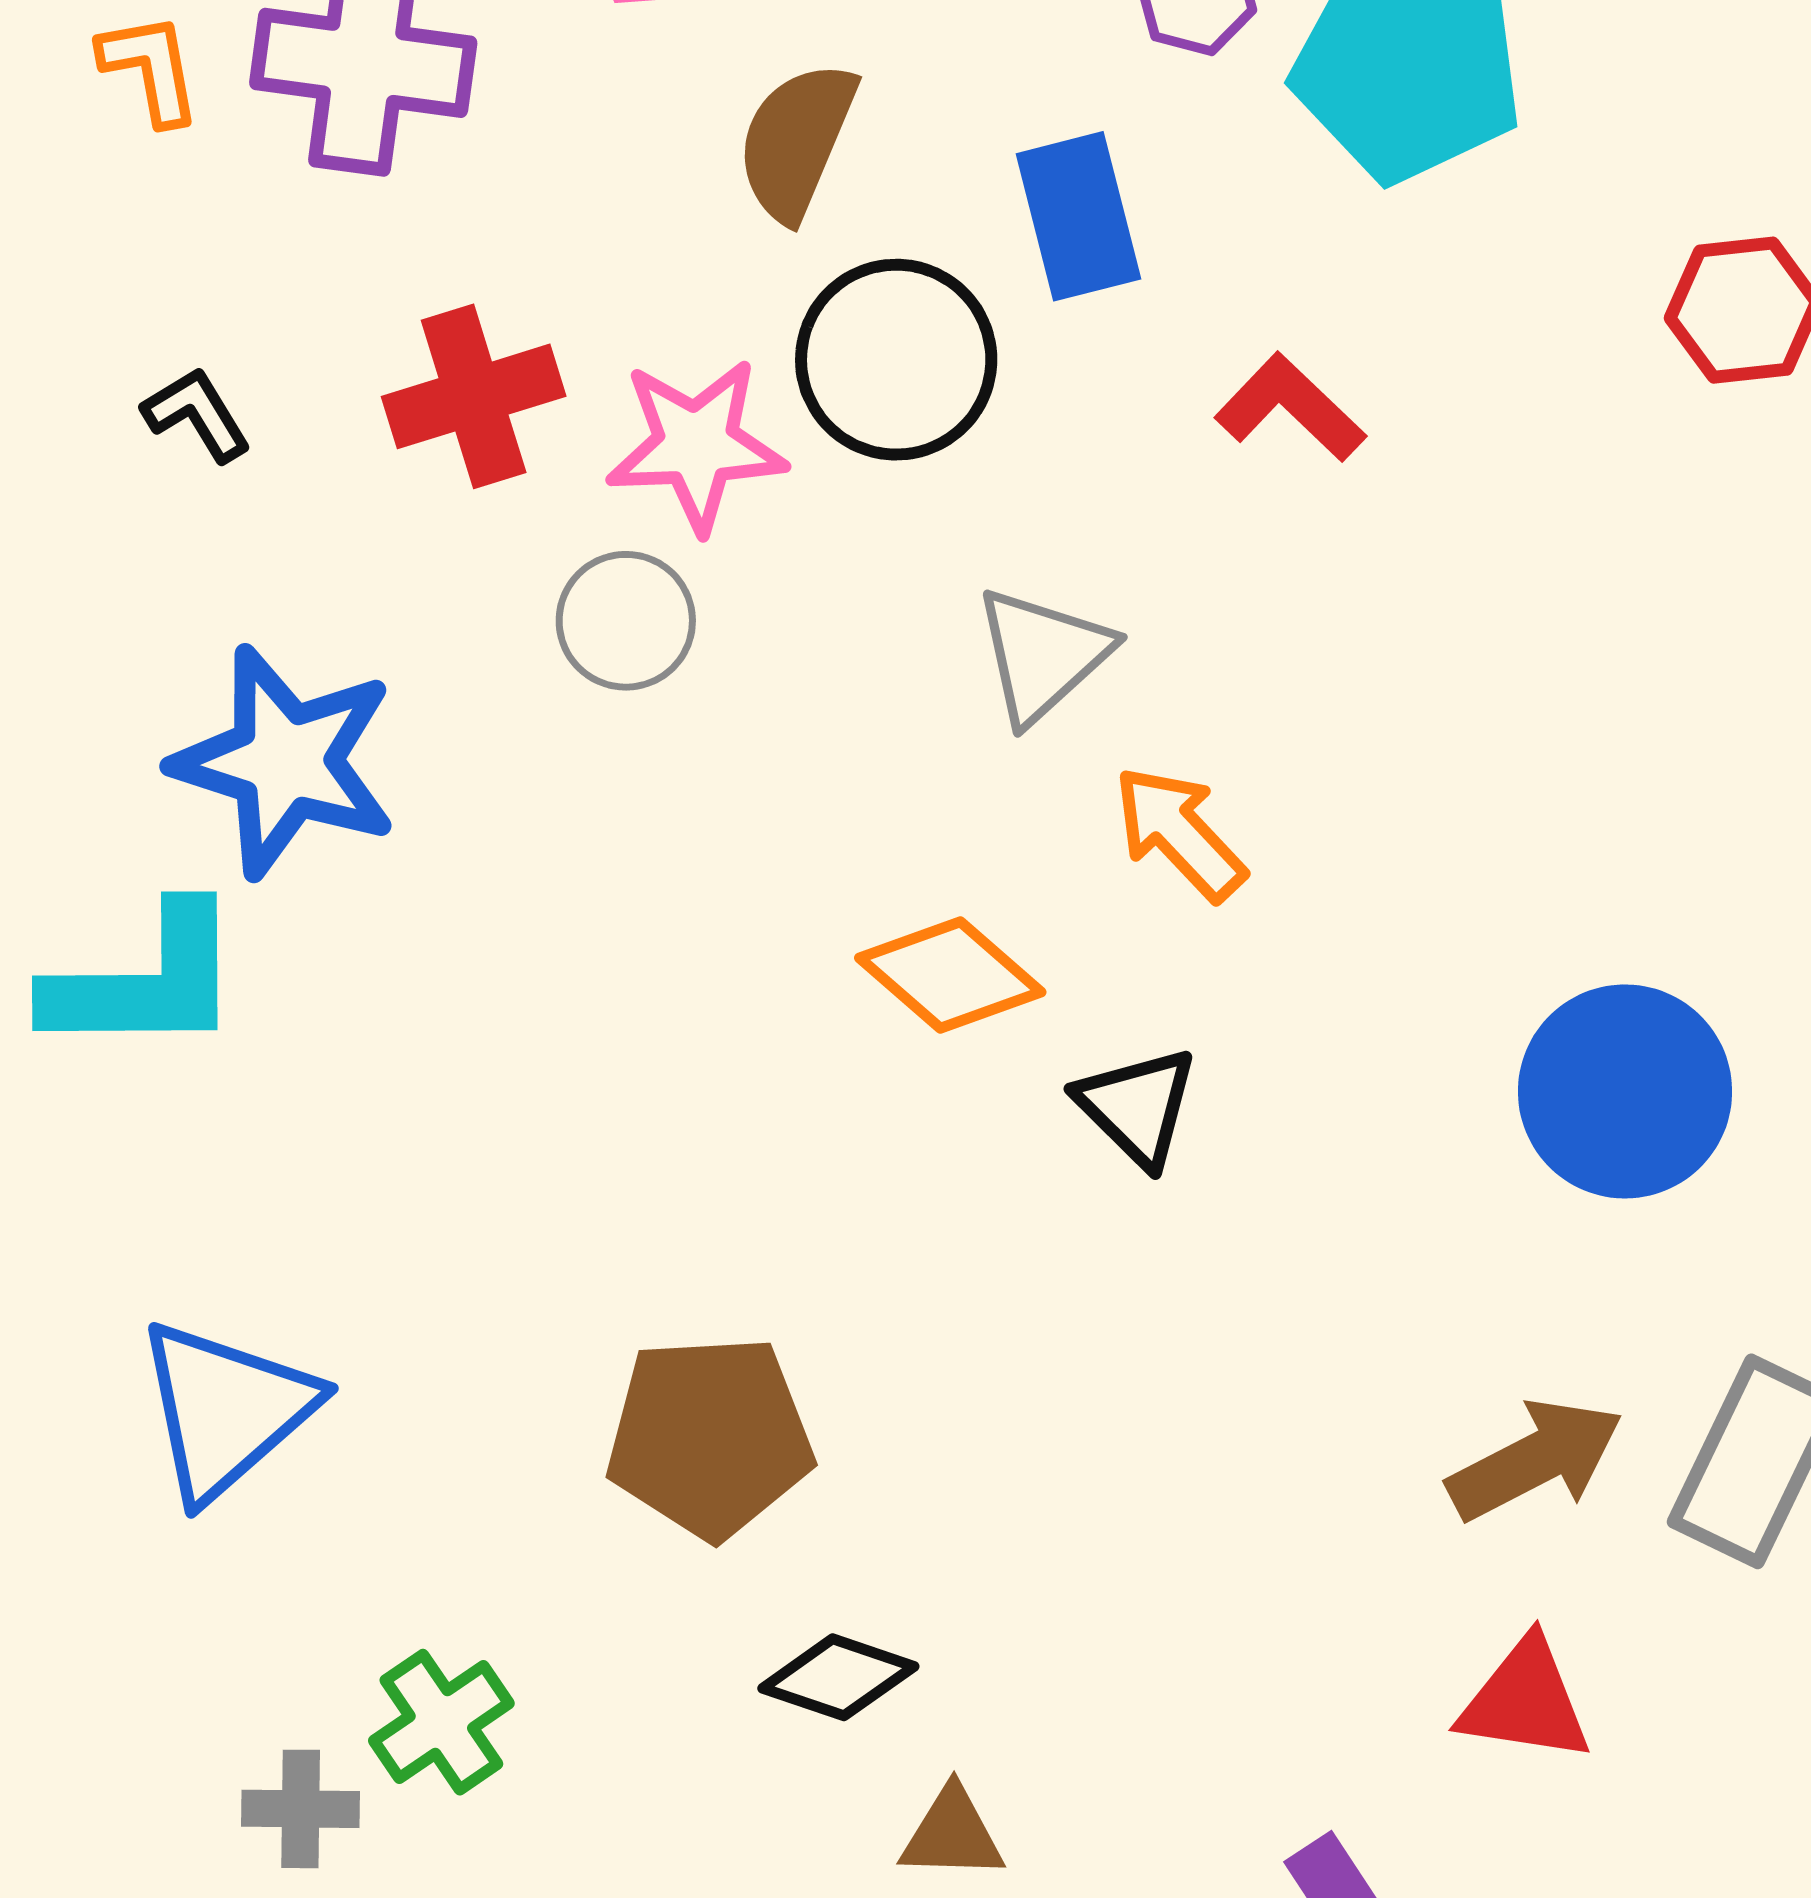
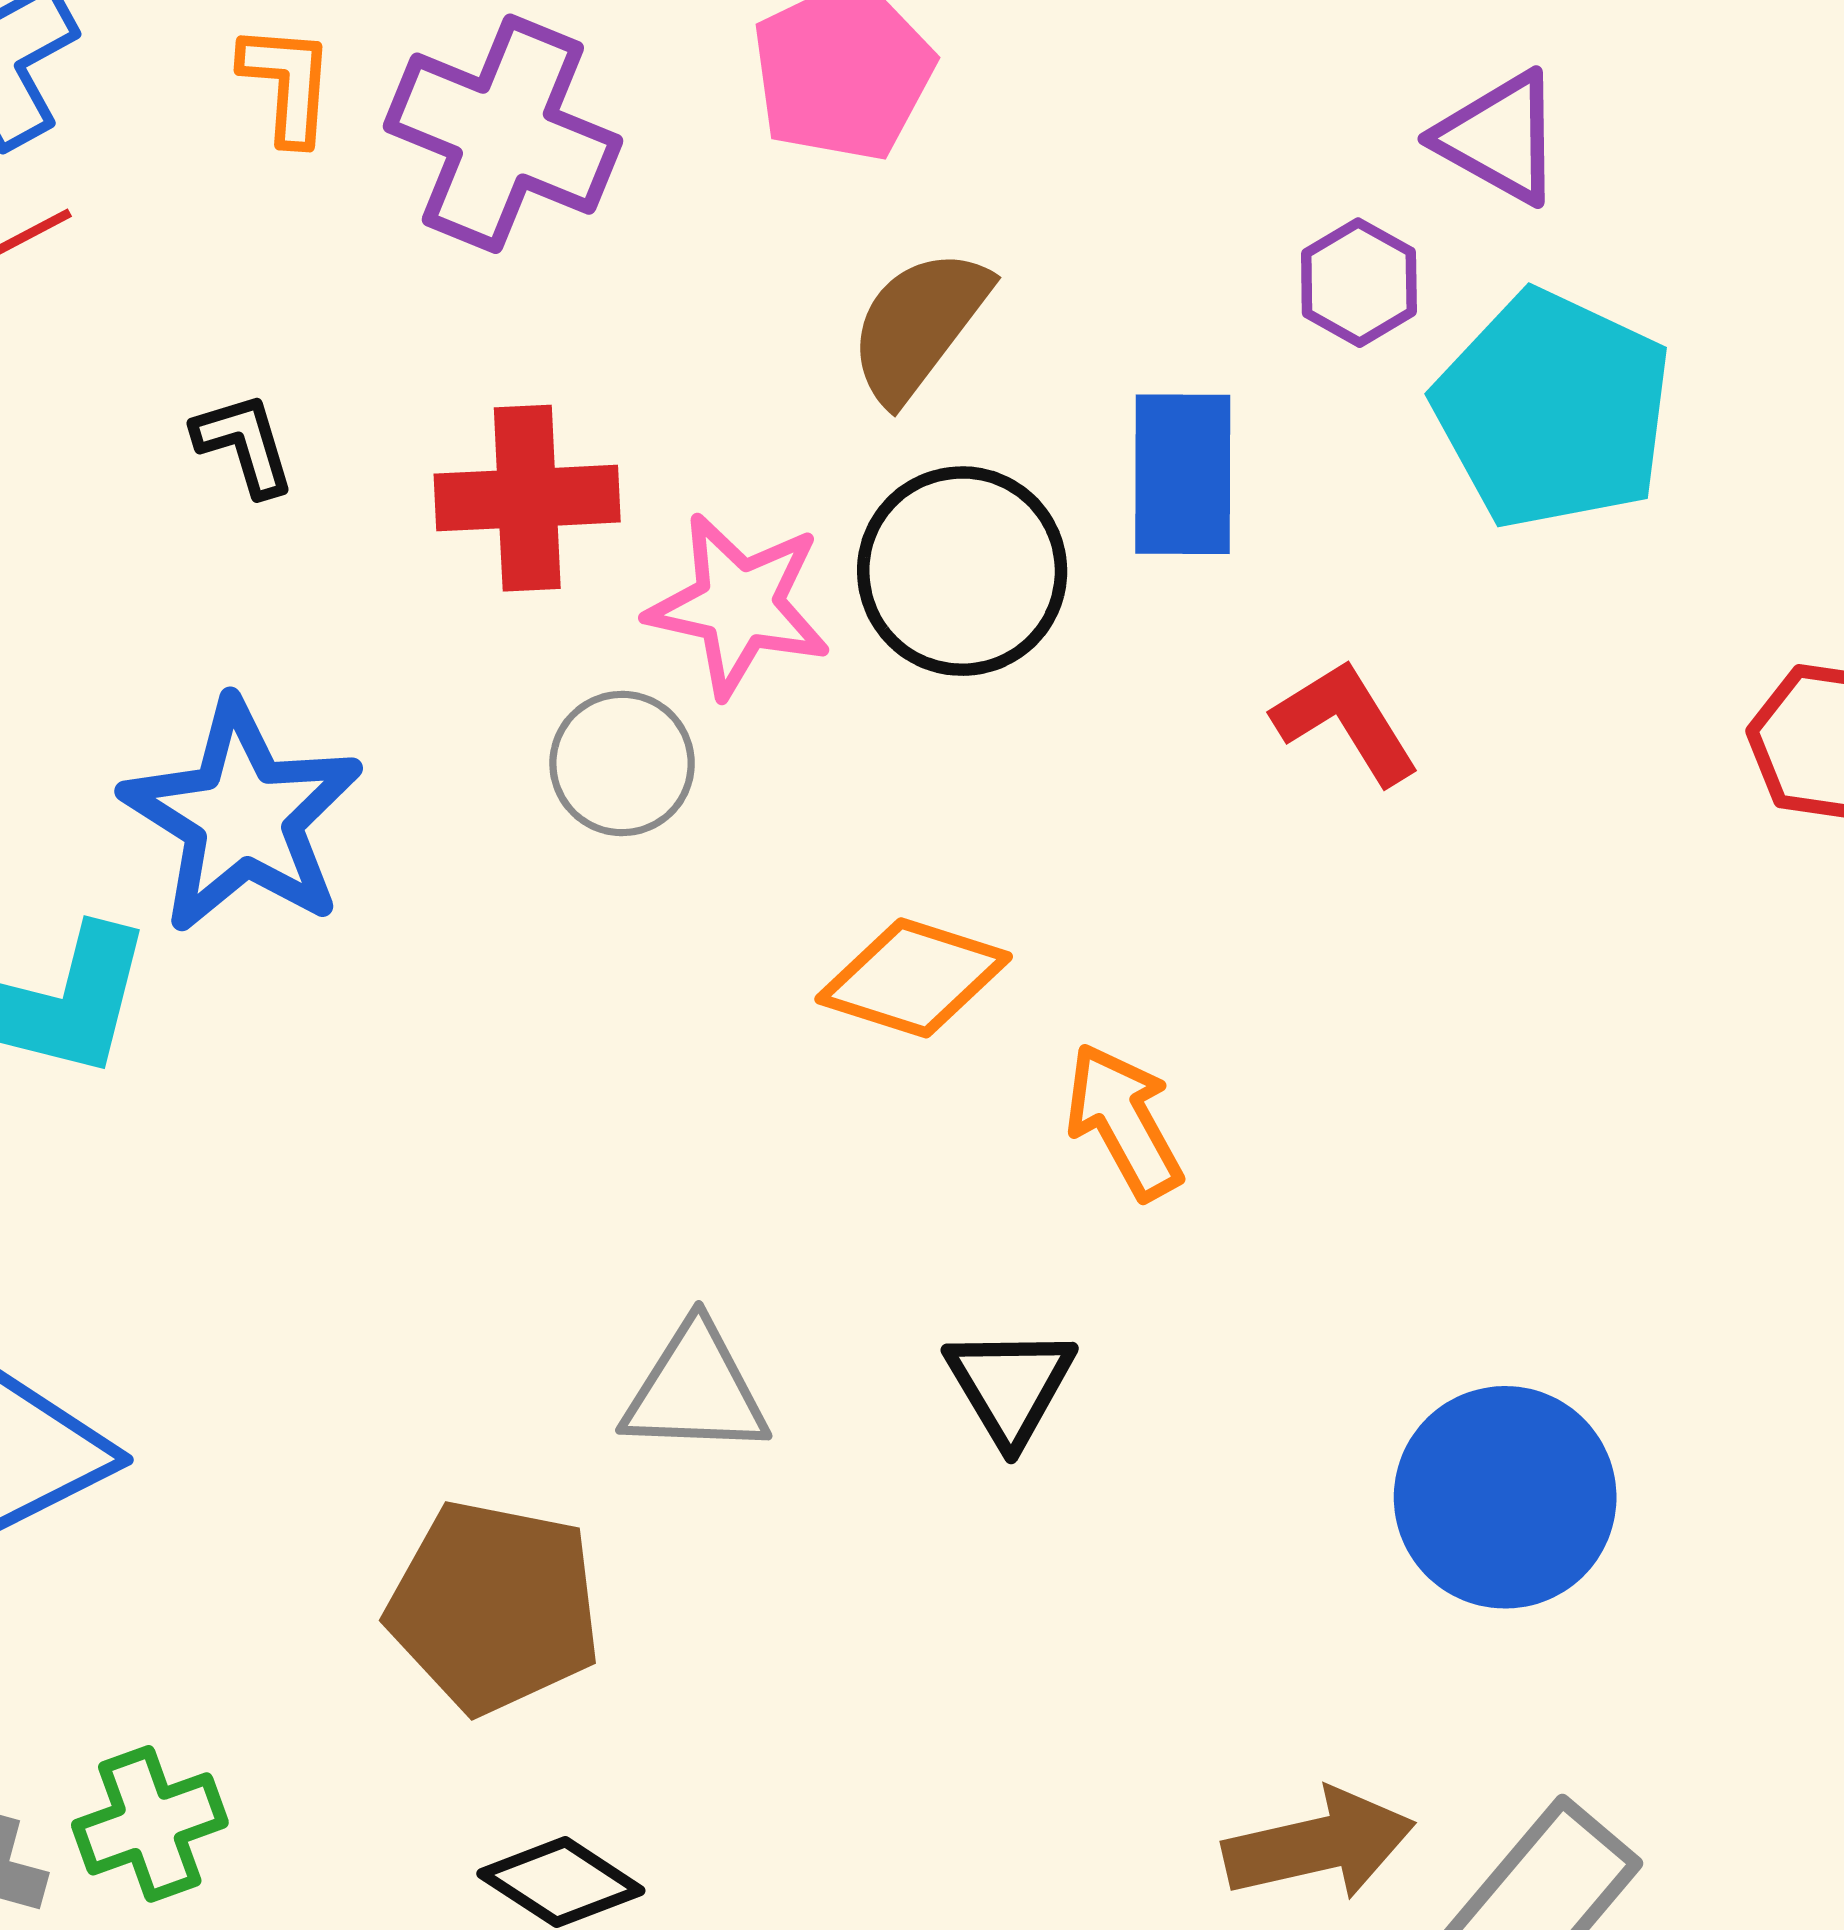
gray triangle: (1043, 655) -> (695, 1390), moved, turned 30
orange diamond: (950, 975) -> (914, 978), moved, turned -38

